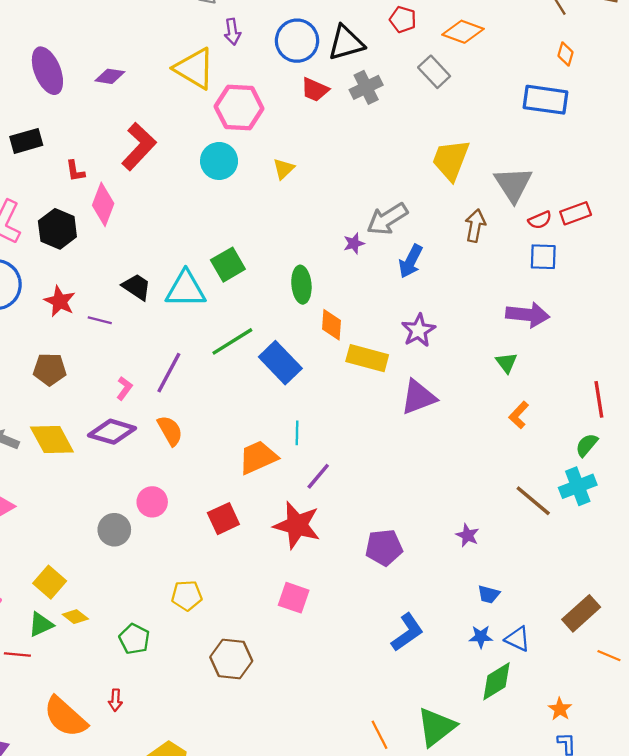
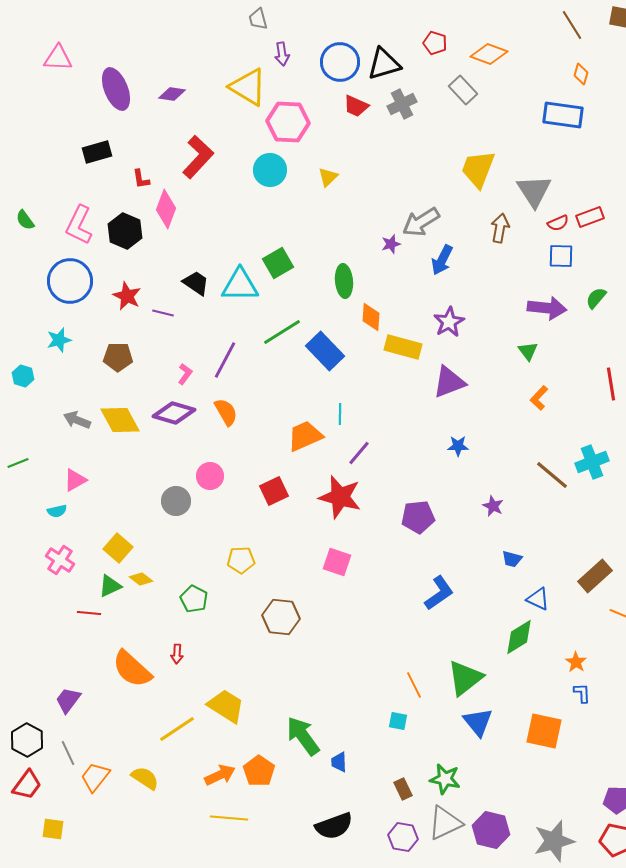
green semicircle: (587, 445) -> (596, 298), moved
blue star: (481, 637) -> (458, 446), moved

